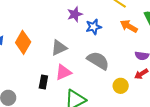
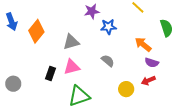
orange arrow: (129, 26) -> (143, 44), moved
gray semicircle: (98, 61) -> (108, 61), size x0.6

